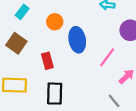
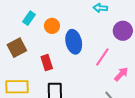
cyan rectangle: (22, 12) -> (29, 18), moved
brown square: (16, 43) -> (17, 48), turned 30

